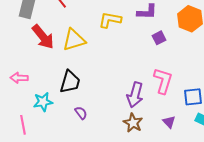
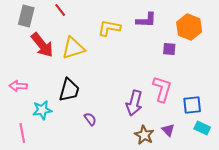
purple square: (159, 38) -> (169, 49), moved, turned 32
purple semicircle: (81, 113) -> (90, 119), moved
brown star: (133, 123) -> (144, 135), moved

